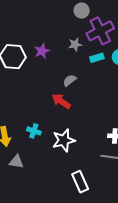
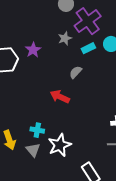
gray semicircle: (70, 80) -> (76, 72), moved
white star: (64, 140) -> (60, 145), moved
gray triangle: (16, 162) -> (33, 150), moved, turned 49

